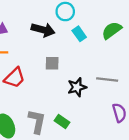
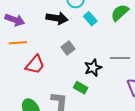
gray square: (52, 63) -> (68, 48), turned -32
green rectangle: (62, 122) -> (81, 88), moved

